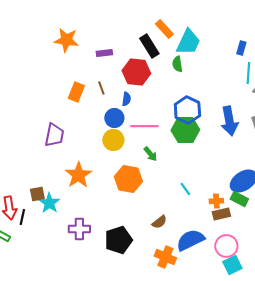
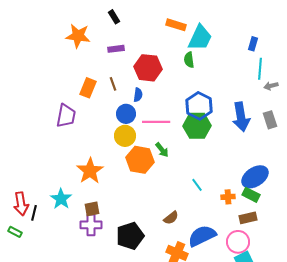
orange rectangle: (164, 29) -> (176, 25), turned -30
black rectangle: (149, 46) -> (114, 17), moved, size x0.6
purple trapezoid: (54, 135) -> (66, 116), moved
orange hexagon: (128, 179) -> (140, 160), moved
brown square: (37, 194) -> (92, 209), moved
brown rectangle: (221, 214) -> (248, 218), moved

